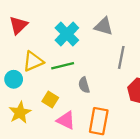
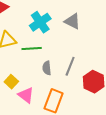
gray line: (121, 57) -> (70, 66), moved
yellow square: (50, 99) -> (11, 82), moved

